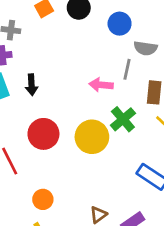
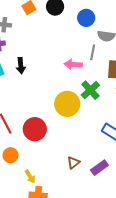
red circle: (43, 134) -> (35, 129), moved
orange circle: (43, 199) -> (11, 155), moved

